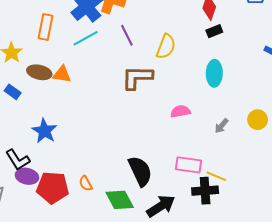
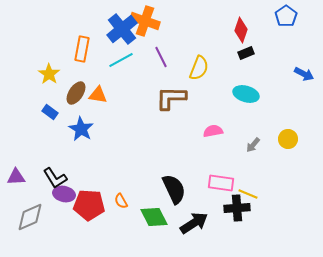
brown ellipse: (39, 72) -> (76, 93), turned -70
cyan ellipse: (214, 73) -> (246, 94), turned -75
blue star: (44, 131) -> (81, 129), moved

